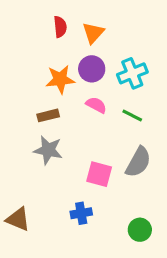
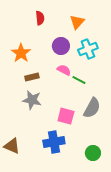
orange triangle: (93, 33) -> (77, 22), moved
orange star: (60, 79) -> (21, 53), moved, turned -30
green line: (132, 115) -> (79, 80), moved
blue cross: (81, 213) -> (54, 142), size x1.5

